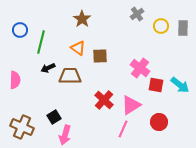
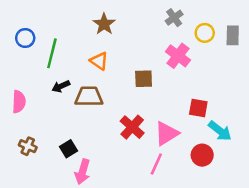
brown square: (100, 56) -> (144, 79), moved
pink cross: (140, 68) -> (178, 56), moved
cyan arrow: (180, 85) -> (220, 131), moved
brown cross: (22, 127) -> (28, 146), moved, size x0.6

